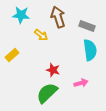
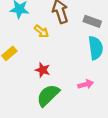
red star: (53, 70) -> (43, 70), moved

